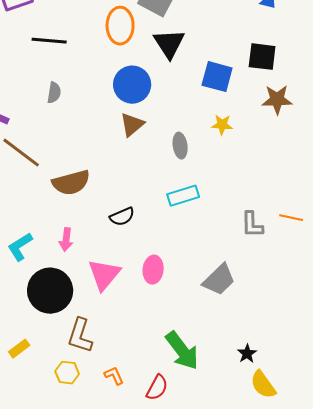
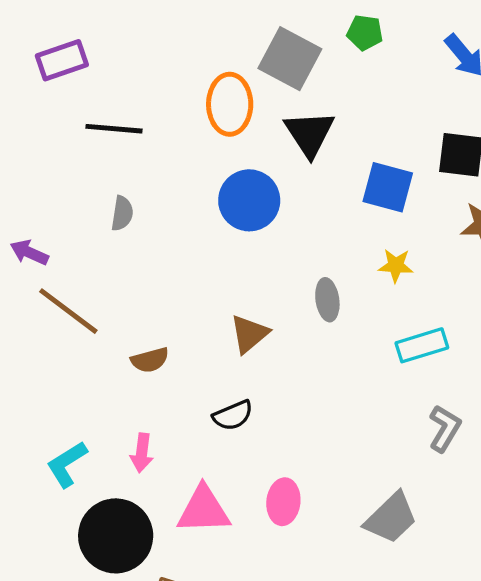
brown triangle: (132, 125) -> (249, 334), moved
brown semicircle: (71, 183) -> (150, 360), size x0.6
cyan rectangle: (183, 196) -> (422, 345), moved
gray L-shape: (252, 225) -> (445, 428), turned -148
pink triangle: (104, 275) -> (204, 510), turned 48

